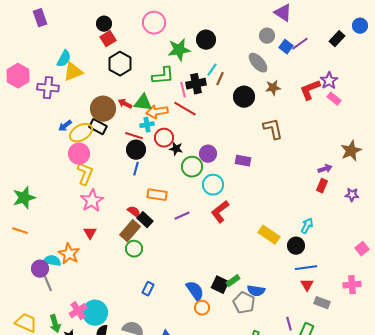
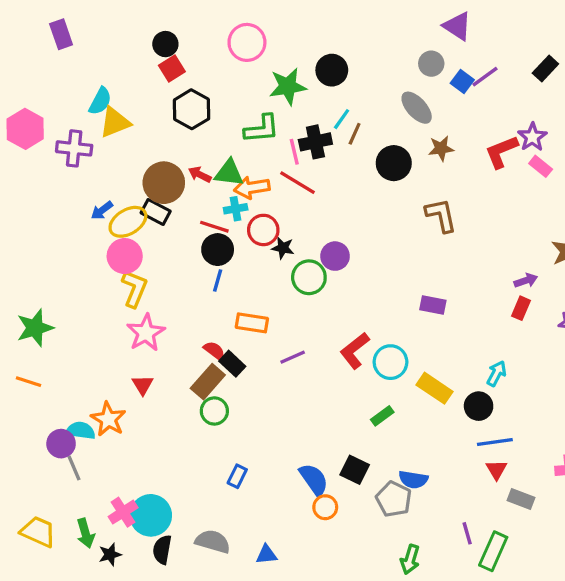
purple rectangle: (243, 161) -> (433, 305), moved
cyan circle: (213, 185) -> (390, 362), moved
green rectangle: (233, 281) -> (382, 416), moved

